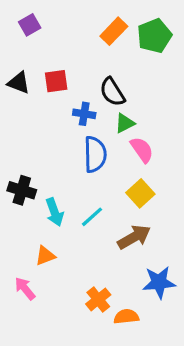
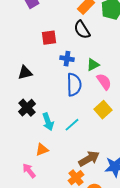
black triangle: (19, 83) -> (25, 73), moved, turned -35
black semicircle: (112, 92) -> (82, 30), moved
black cross: (22, 190) -> (27, 108), turned 30
brown arrow: (134, 237) -> (89, 159), moved

